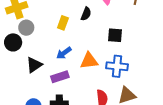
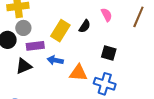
yellow rectangle: (63, 23) -> (60, 31), size x1.5
blue arrow: (64, 53) -> (55, 60), turned 35
purple rectangle: (60, 77) -> (35, 46), moved

